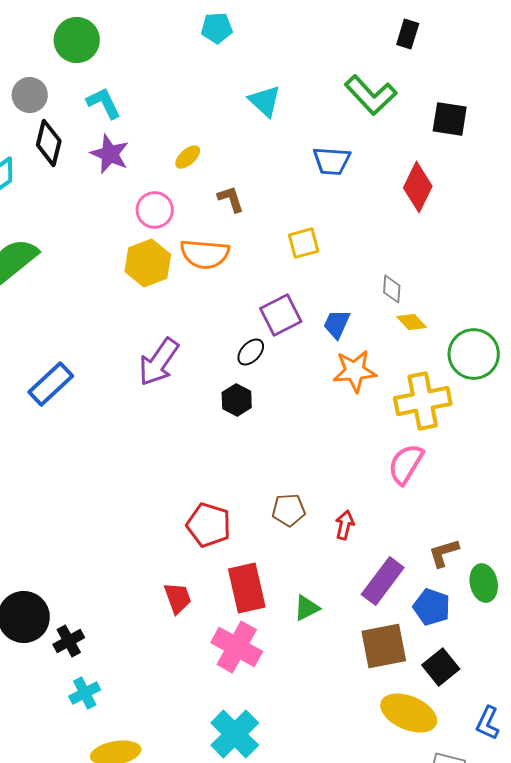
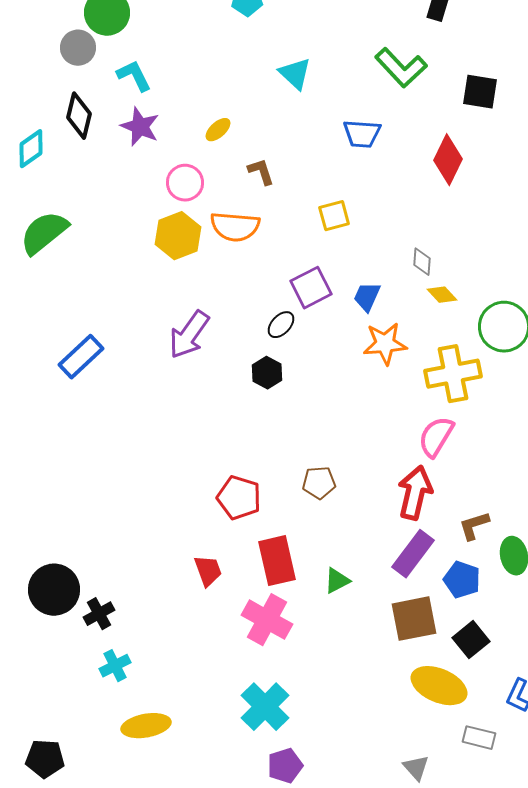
gray circle: (30, 95) -> (78, 48), moved
red arrow: (345, 525) -> (415, 493), moved, size x1.8

